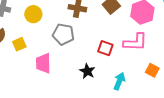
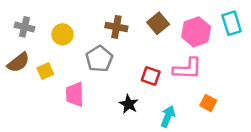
gray pentagon: (63, 34) -> (99, 59), turned 30

